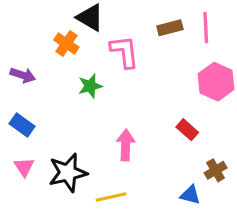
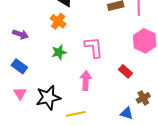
orange cross: (66, 44) -> (58, 21), moved
pink L-shape: (124, 52) -> (94, 47), moved
green star: (90, 86) -> (59, 52), moved

